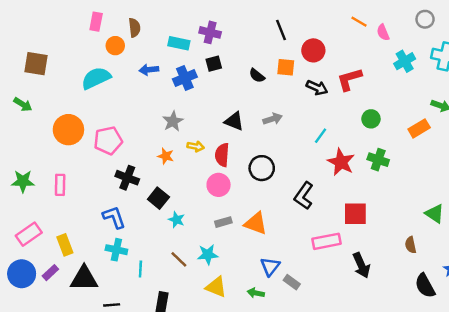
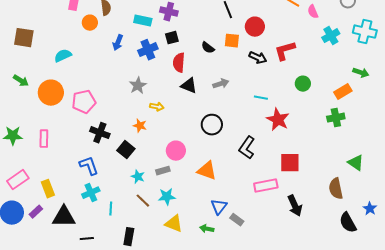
blue arrow: (149, 70) -> (118, 43), turned -63
cyan semicircle: (96, 78) -> (63, 56), moved, size x0.7
green arrow: (23, 104) -> (21, 81), moved
cyan line: (321, 136) -> (261, 98), turned 64
red semicircle: (222, 155) -> (179, 63), moved
orange star: (166, 156) -> (140, 126), moved
green cross: (378, 160) -> (336, 118), moved, turned -30
pink circle: (219, 185) -> (176, 151), moved
cyan star: (176, 220) -> (138, 177), moved
gray rectangle: (223, 222) -> (163, 171), moved
brown semicircle: (411, 245) -> (336, 189), size x1.5
cyan cross: (116, 250) -> (91, 193), turned -36

